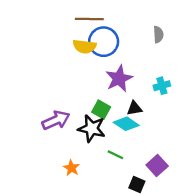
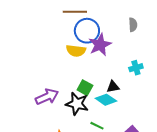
yellow semicircle: (85, 46) -> (76, 51), moved
purple star: (119, 79) -> (100, 45), moved

